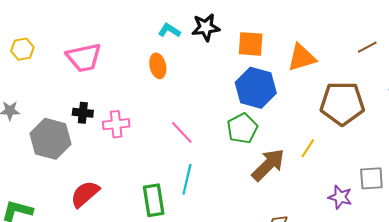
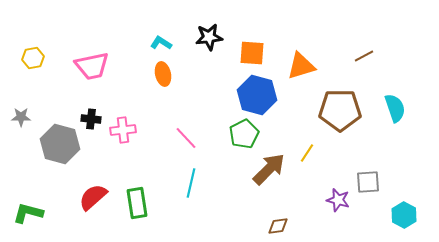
cyan L-shape: (169, 30) -> (161, 43), moved
green rectangle: (154, 200) -> (137, 203), moved

